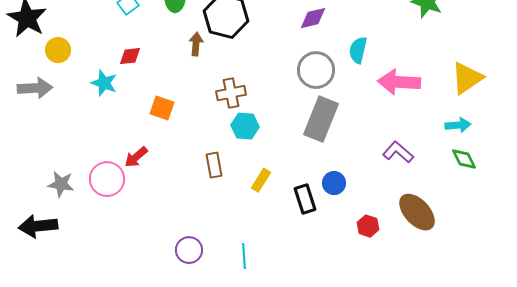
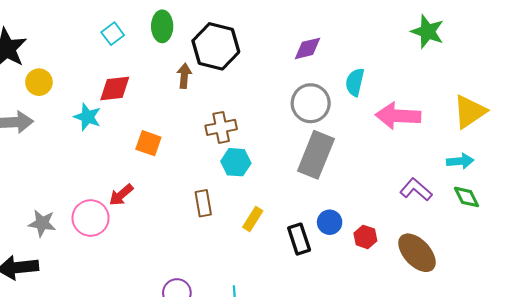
red diamond: (130, 56) -> (115, 88), size x1.4
purple L-shape: (398, 152) -> (416, 190), moved
red hexagon: (368, 226) -> (365, 237), moved

